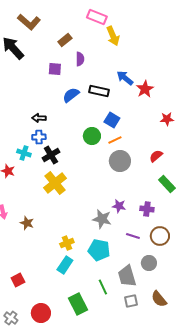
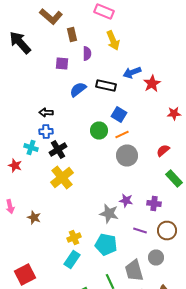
brown L-shape: (29, 22) -> (51, 16), moved
yellow arrow: (113, 36) -> (113, 40), moved
brown rectangle: (65, 40) -> (72, 34), turned -64
blue arrow: (125, 78) -> (132, 72), turned -60
red square: (18, 280) -> (25, 274), size x1.5

